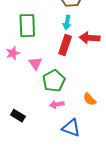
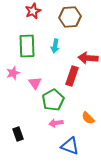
cyan arrow: (67, 22) -> (55, 46), moved
red rectangle: (65, 45) -> (72, 76), moved
black rectangle: (18, 116) -> (18, 134), turned 40

